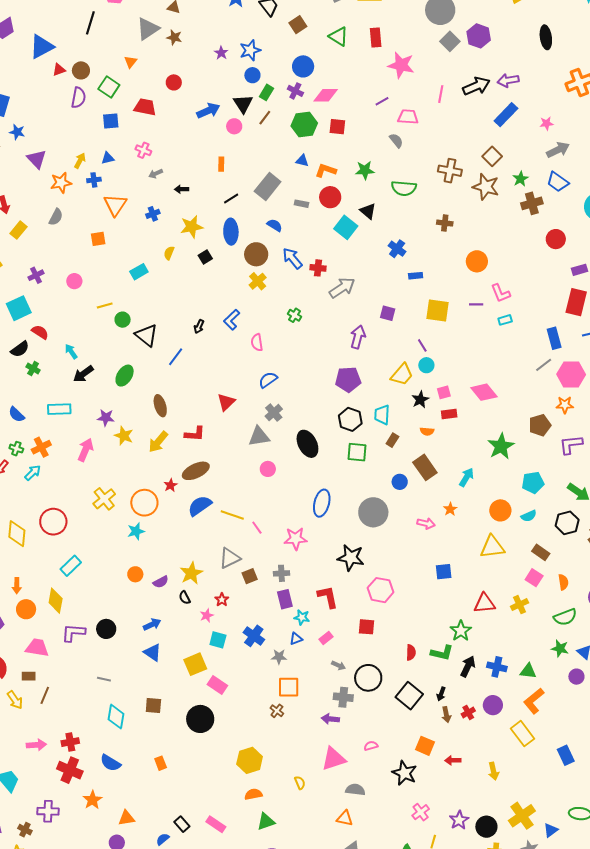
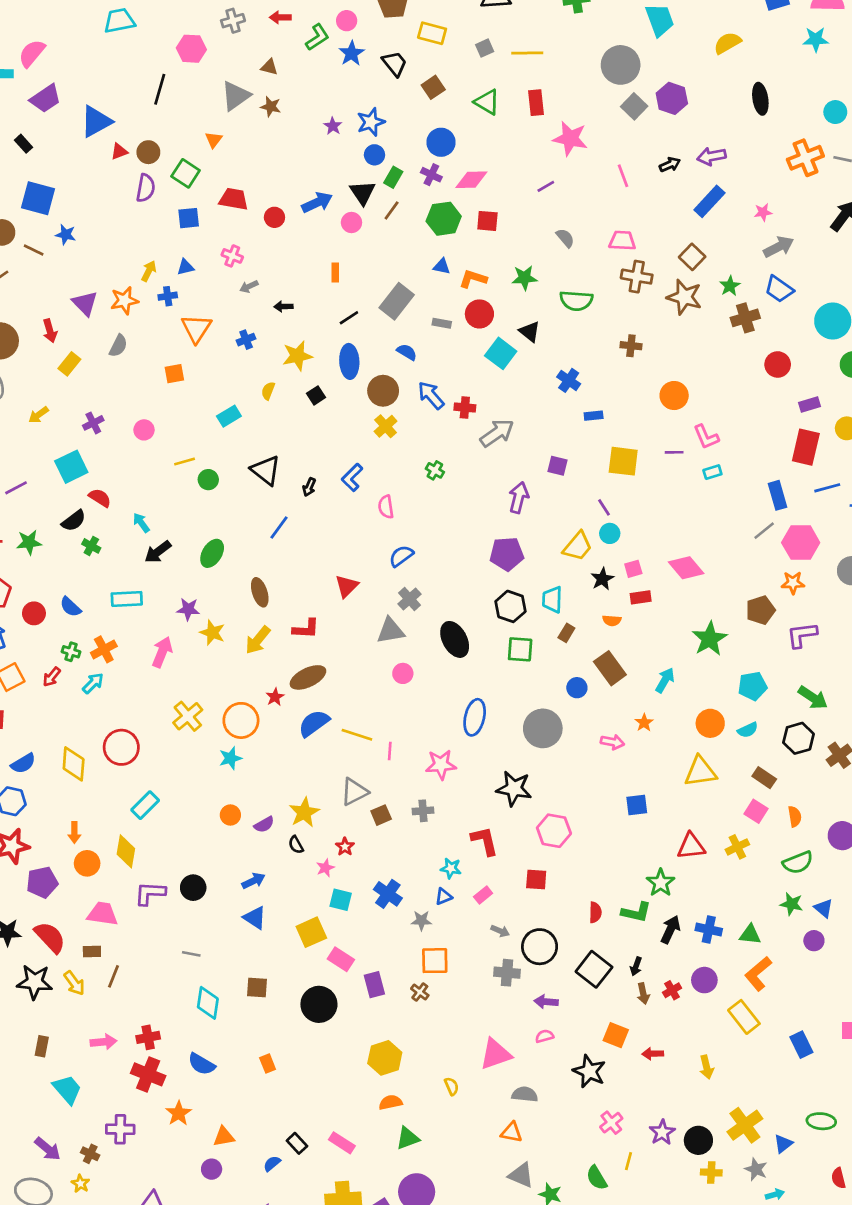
red circle: (174, 82) -> (274, 217), moved
black arrow: (476, 86) -> (670, 165), size x0.6
pink line: (441, 94) -> (623, 176), turned -30
pink trapezoid: (408, 117) -> (622, 241), moved
purple triangle: (37, 159) -> (85, 303), moved
black triangle: (146, 335) -> (266, 470), moved
pink line: (257, 528) -> (390, 751), turned 40
purple rectangle: (285, 599) -> (374, 985), moved
purple arrow: (330, 719) -> (546, 1002), moved

